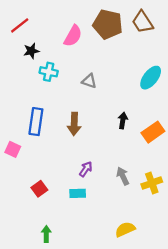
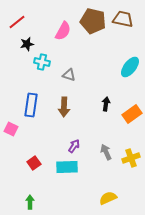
brown trapezoid: (142, 22) -> (123, 19), turned 135
gray triangle: (89, 81) -> (69, 75), moved
cyan rectangle: (78, 193) -> (67, 167), size x1.5
green arrow: (46, 234) -> (30, 202), moved

